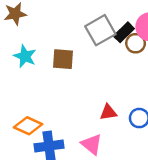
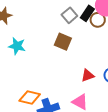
gray square: (100, 30) -> (69, 15), size x0.7
brown square: (63, 59) -> (63, 42), moved, turned 30

